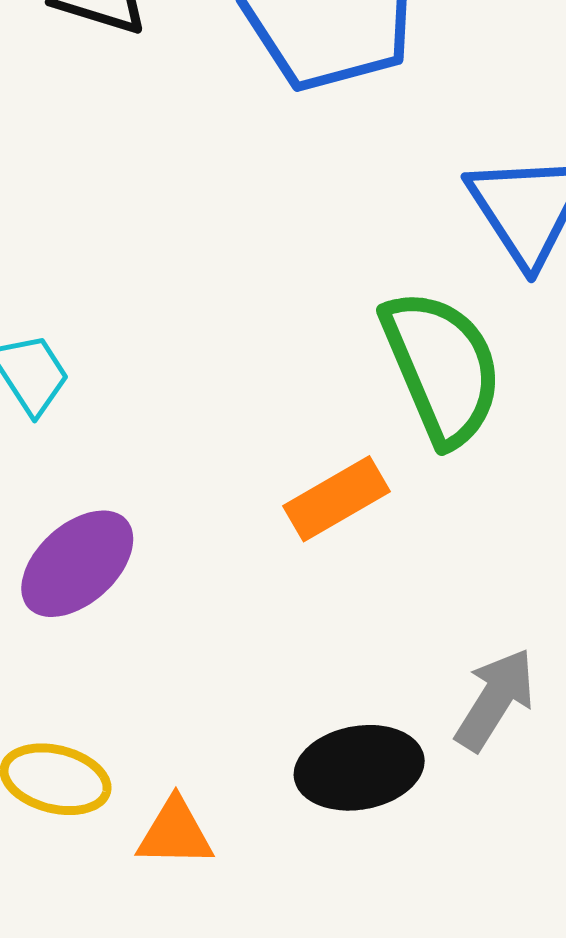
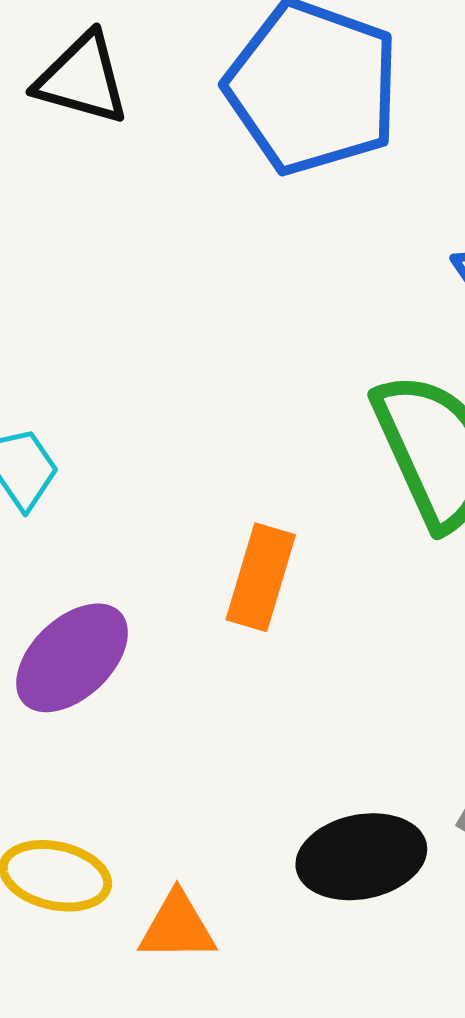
orange rectangle: (337, 499) -> (261, 577), moved, turned -42

